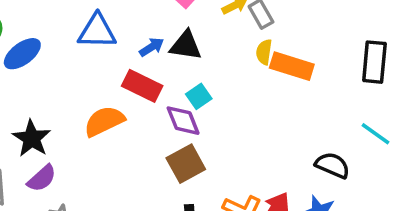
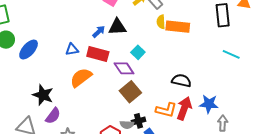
blue triangle: (97, 31) -> (72, 49), moved, size x0.6
cyan square: (199, 96) -> (138, 52), moved
black semicircle: (332, 165) -> (181, 81), moved

